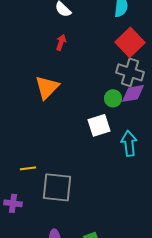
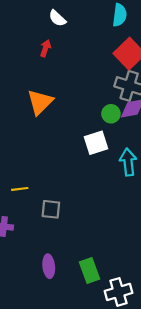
red arrow: (61, 42) -> (46, 48), moved
gray square: (57, 187) -> (51, 209), size x0.6

